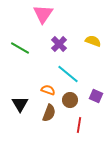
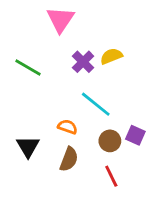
yellow semicircle: (93, 41) -> (111, 56), moved, turned -42
brown circle: (70, 100) -> (110, 141), moved
red line: (79, 125) -> (111, 176), turned -35

